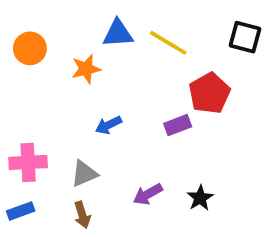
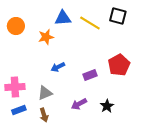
black square: (245, 37) -> (118, 16), moved
red pentagon: (209, 93) -> (119, 65), moved
purple rectangle: (178, 125) -> (90, 75), moved
blue rectangle: (21, 211) -> (19, 110), moved

